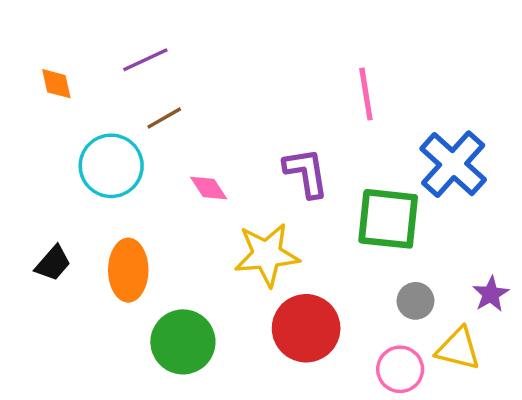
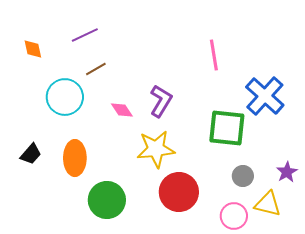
purple L-shape: (306, 173) -> (161, 101), moved, turned 40

